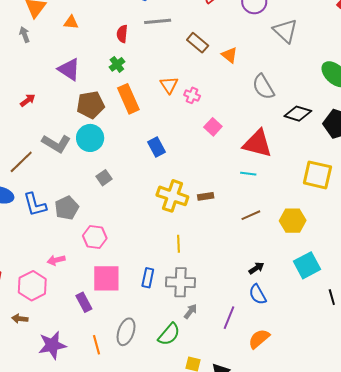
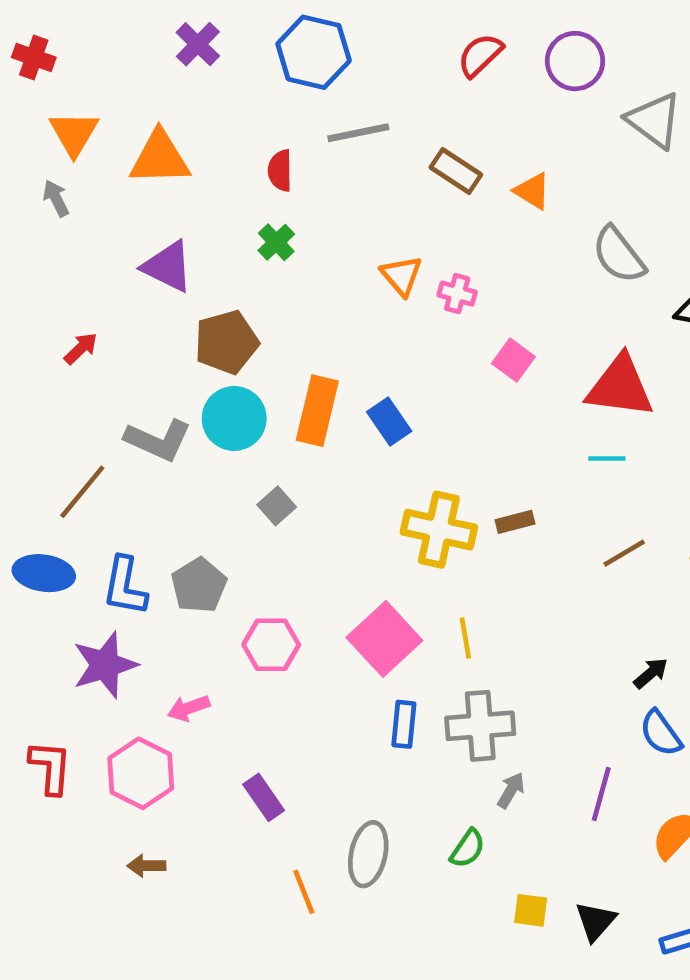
orange triangle: (71, 22) -> (160, 158), size x1.8
orange rectangle: (128, 99) -> (317, 411), moved, turned 44
blue L-shape: (35, 205) -> (125, 586), turned 32
pink square: (106, 278) -> (384, 639), moved, turned -36
brown arrow: (20, 319) -> (146, 866), moved
green semicircle: (169, 334) -> (468, 849), size x0.7
purple star: (52, 345) -> (105, 665), moved

